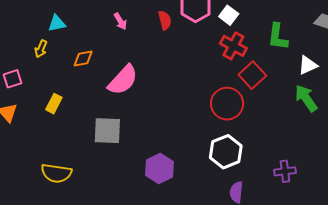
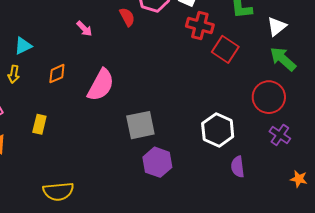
red circle: (227, 104) -> (269, 97), moved
gray square: (107, 131) -> (140, 125), moved
purple cross: (285, 171) -> (280, 135), turned -35

